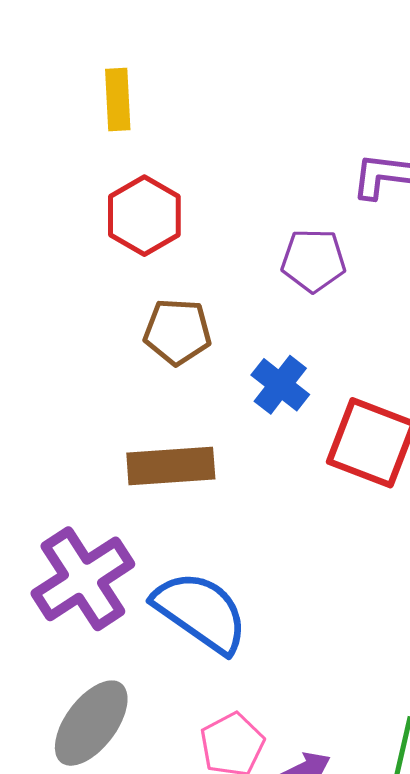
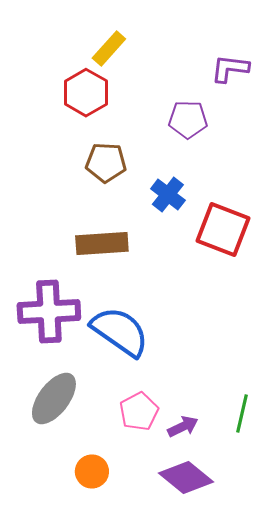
yellow rectangle: (118, 99) -> (109, 48), moved, turned 45
purple cross: (83, 579) -> (49, 312), turned 30

